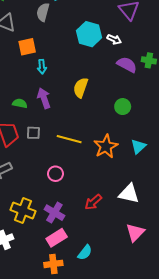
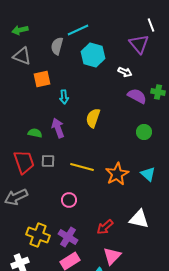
cyan hexagon: (89, 34) -> (93, 55), moved
cyan arrow: (42, 67) -> (64, 97), moved
green circle: (123, 107) -> (144, 132), moved
cyan triangle: (138, 146) -> (148, 174), turned -35
pink triangle: (135, 232) -> (112, 256), moved

